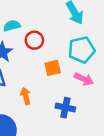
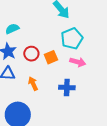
red circle: (34, 40) -> (31, 54), moved

